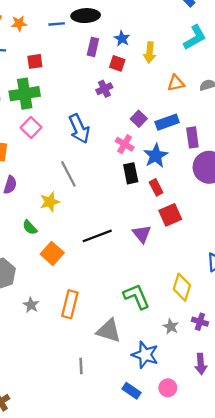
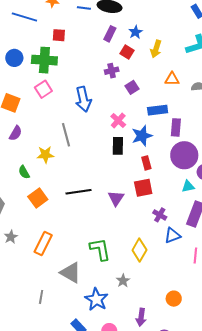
purple square: (139, 119) -> (132, 87), moved
red rectangle: (156, 187) -> (146, 163), moved
purple cross: (200, 322) -> (160, 215), moved

